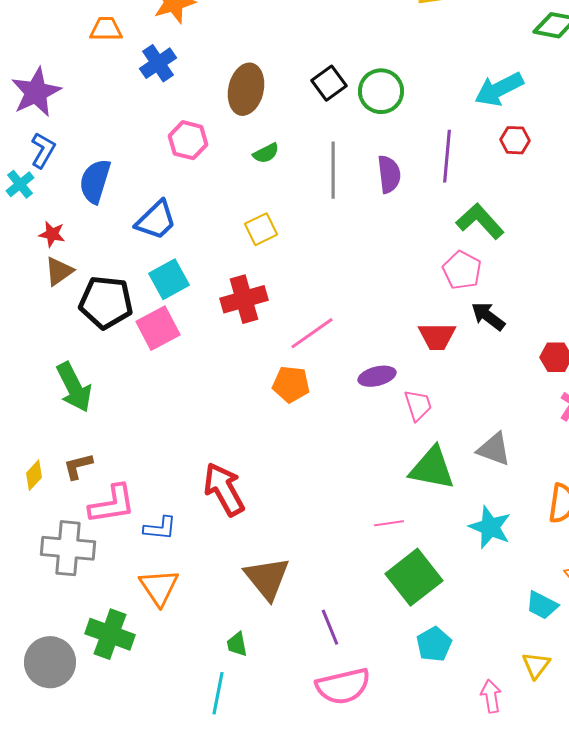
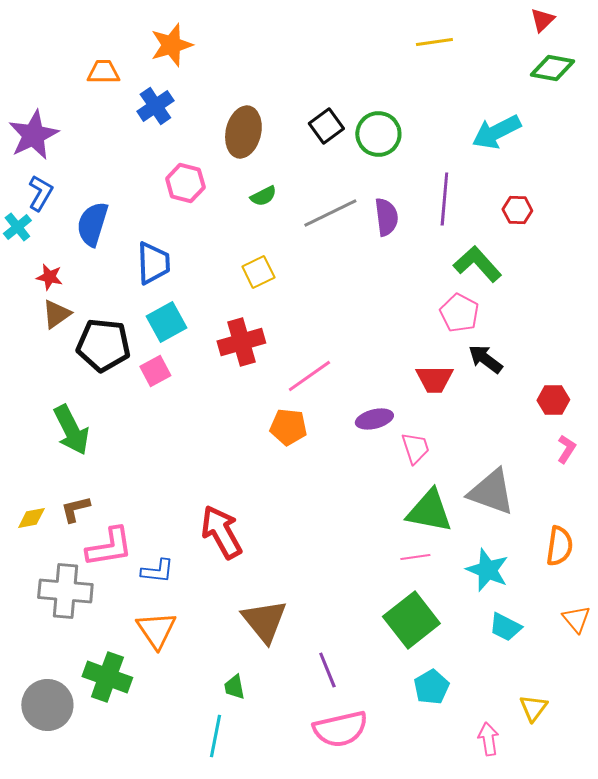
red hexagon: (515, 140) -> (517, 210), moved
gray line: (333, 170) -> (330, 213), turned 64
blue trapezoid: (156, 220) -> (153, 263), turned -48
pink square: (158, 328) -> (155, 371), size x0.7
gray triangle: (494, 449) -> (491, 492), size x1.4
yellow diamond: (34, 475) -> (31, 518), turned 36
pink line: (389, 523) -> (415, 557), moved
cyan trapezoid: (542, 605) -> (505, 627), moved

